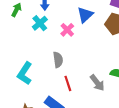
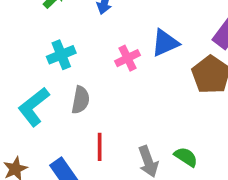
cyan cross: (40, 23) -> (61, 55), moved
gray semicircle: (58, 60) -> (81, 100), moved

